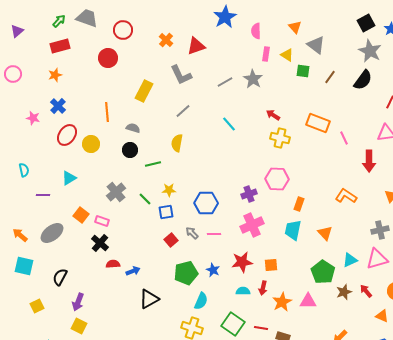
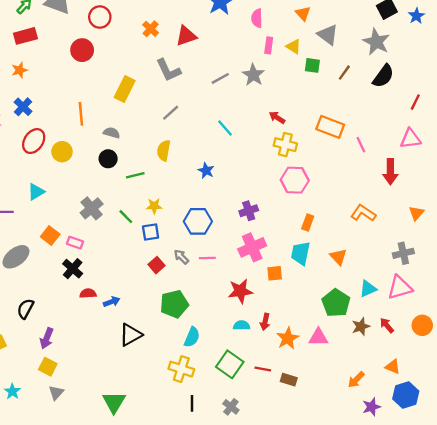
gray star: (370, 51) -> (376, 42), moved
pink hexagon: (277, 179) -> (295, 180), moved
orange square: (271, 265) -> (275, 273), moved
blue star: (213, 270) -> (206, 171), moved
orange triangle: (382, 316) -> (393, 367), moved

